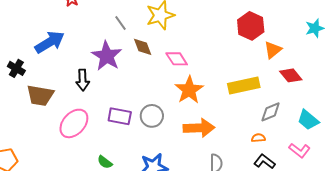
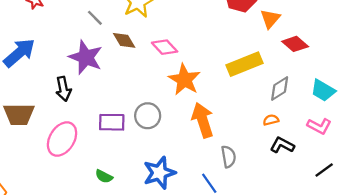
orange arrow: (199, 128) -> (203, 120), turned -96

